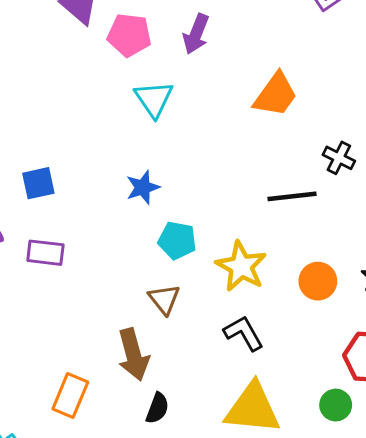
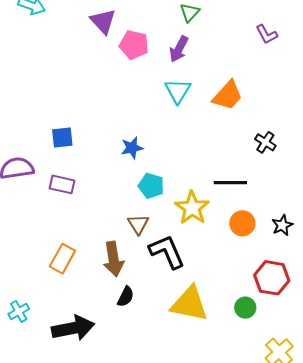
cyan triangle: (154, 99) -> (178, 91), moved
black line: (292, 196) -> (230, 183), moved
black L-shape: (244, 333) -> (167, 252), moved, size x1.4
orange rectangle: (70, 395) -> (62, 259), moved

